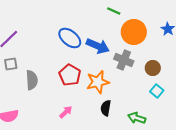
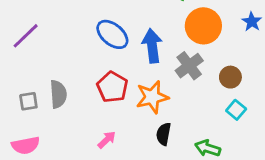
blue arrow: (98, 46) -> (152, 46), turned -120
gray cross: (124, 60) -> (189, 66), turned 30
gray square: (11, 64) -> (28, 101), moved

